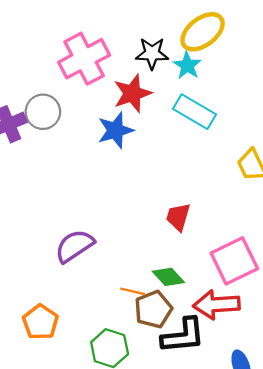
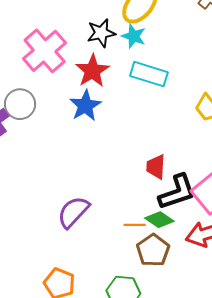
orange line: (133, 291) -> (135, 225), moved
black L-shape: (183, 336) -> (177, 192), moved

